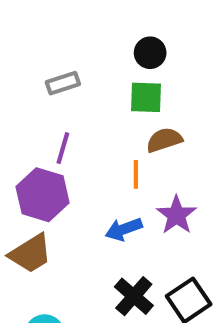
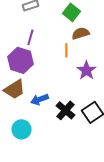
green square: (146, 97) -> (71, 12), turned 36
blue arrow: (124, 229) -> (39, 99), moved

